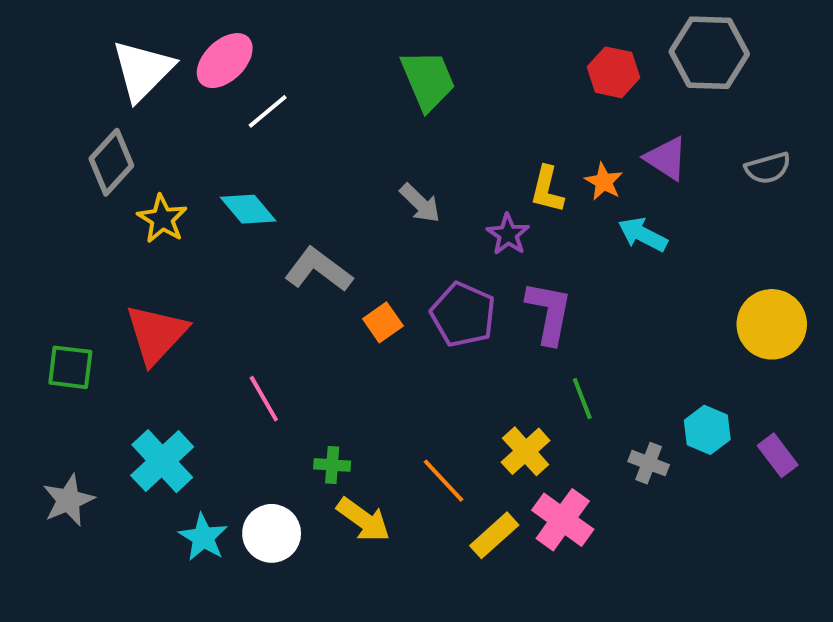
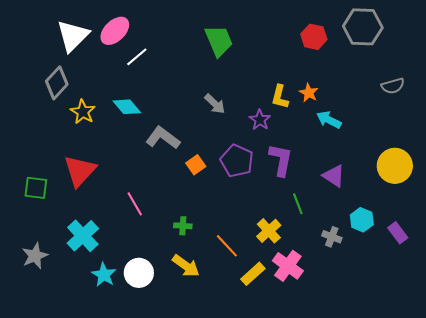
purple triangle: (666, 158) -> (334, 176), moved
green cross: (332, 465) -> (183, 226), moved

